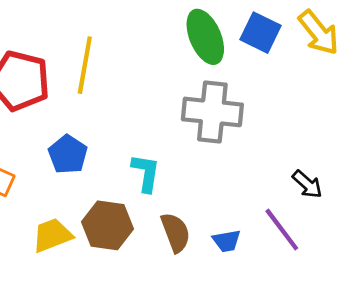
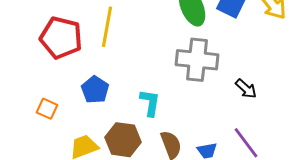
black arrow: (307, 184) -> (246, 89), moved

